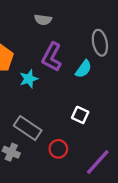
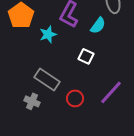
white square: (80, 115) -> (86, 56), moved
purple line: (98, 162) -> (111, 92), moved

